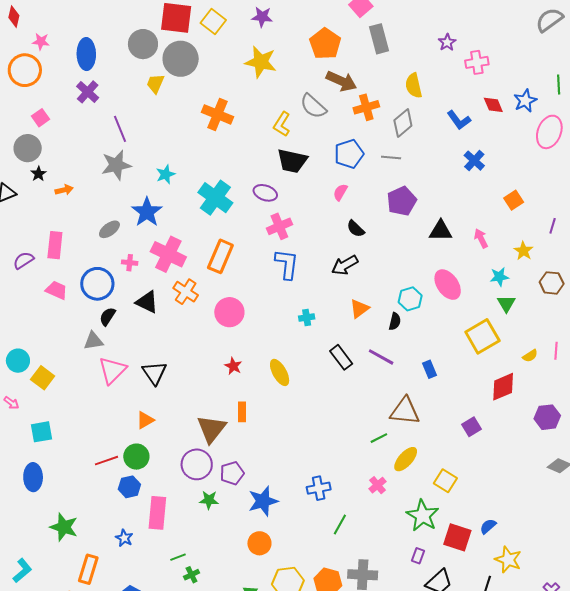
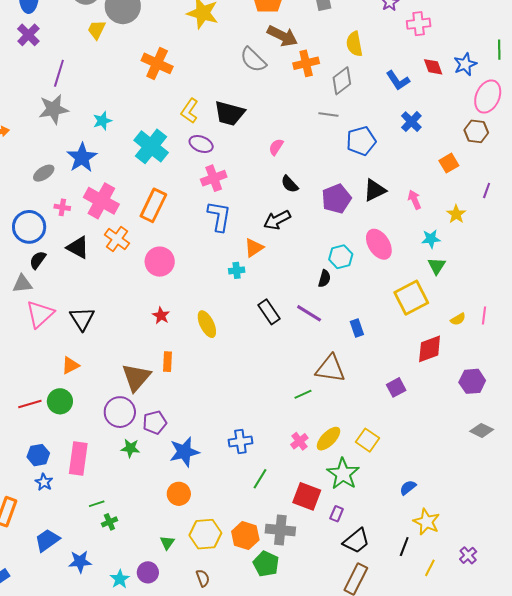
yellow L-shape: (282, 124) -> (189, 111), moved
purple line: (120, 129) -> (59, 73), turned 36
blue pentagon: (349, 154) -> (361, 141), moved
purple pentagon: (402, 201) -> (336, 199), moved
black triangle: (441, 231) -> (375, 190), turned -30
brown hexagon: (552, 283) -> (476, 131), moved
orange triangle: (359, 309) -> (254, 248), moved
yellow ellipse: (406, 459) -> (328, 439), moved
blue hexagon: (129, 487) -> (38, 455), moved
red square: (457, 537) -> (307, 496), moved

